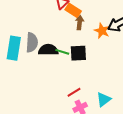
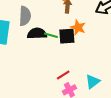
orange star: (102, 31) -> (78, 27), moved
gray semicircle: (32, 42) -> (25, 16), moved

